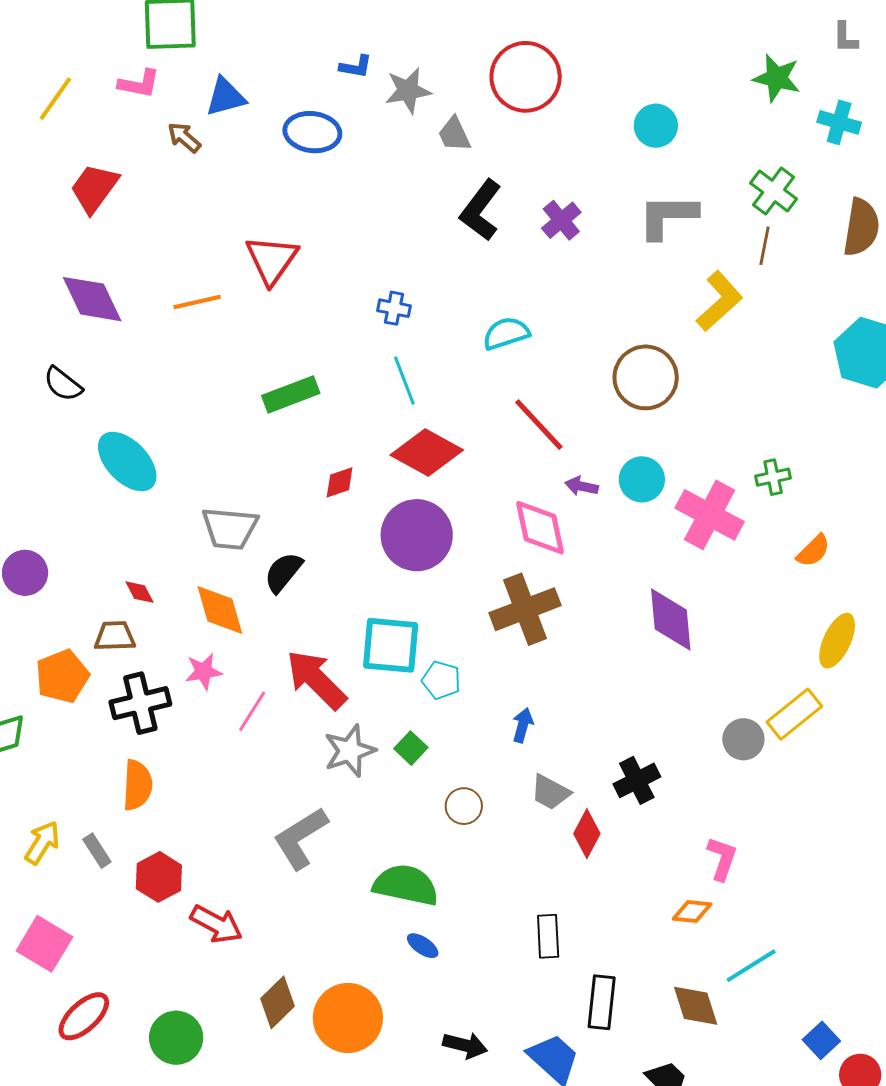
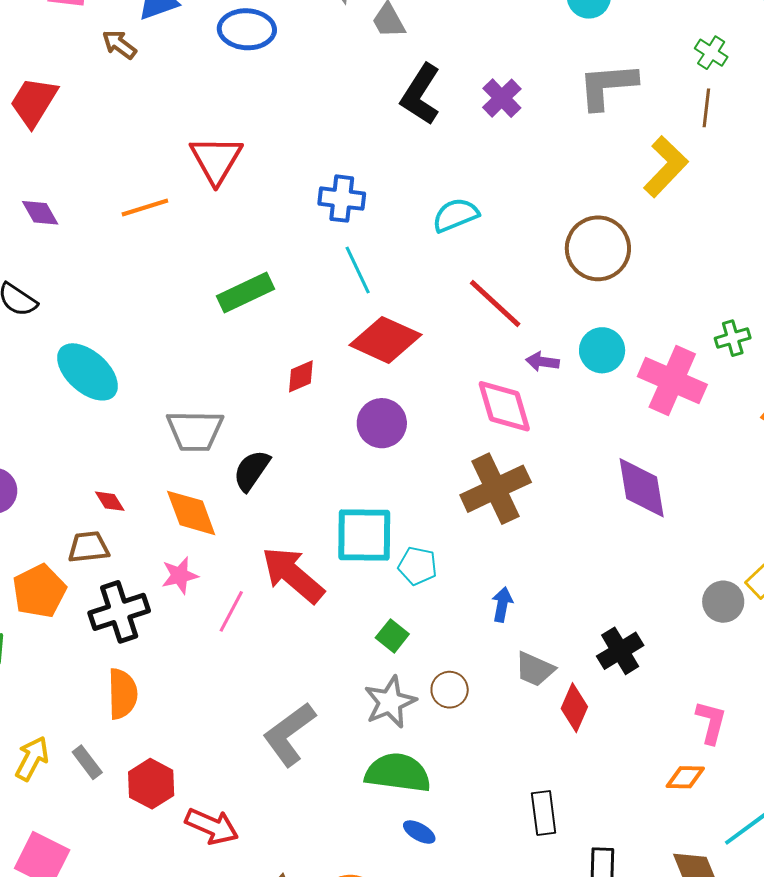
green cross: (774, 191) -> (711, 53), size x0.7
purple diamond: (92, 299) -> (40, 213), size x0.6
blue cross: (394, 308) -> (342, 199), size x1.4
purple circle: (417, 535) -> (382, 423), size x0.7
gray star: (350, 751) -> (390, 702), moved

